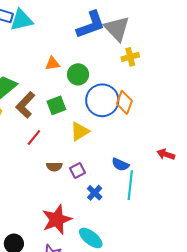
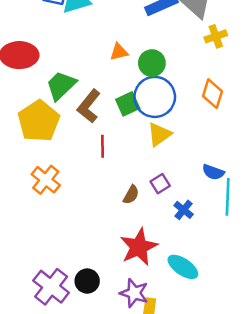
blue circle: (102, 100) -> (155, 97), moved
red line: (34, 138) -> (102, 146), turned -36
brown semicircle: (54, 167) -> (131, 195), moved, turned -56

